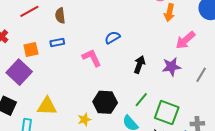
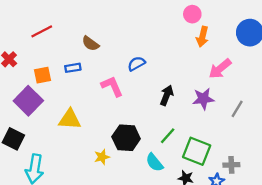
brown semicircle: (60, 16) -> (90, 44), moved, turned -49
yellow triangle: (47, 106) -> (70, 119), moved

